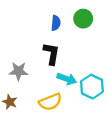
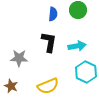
cyan arrow: (67, 79) -> (77, 46), moved, turned -30

